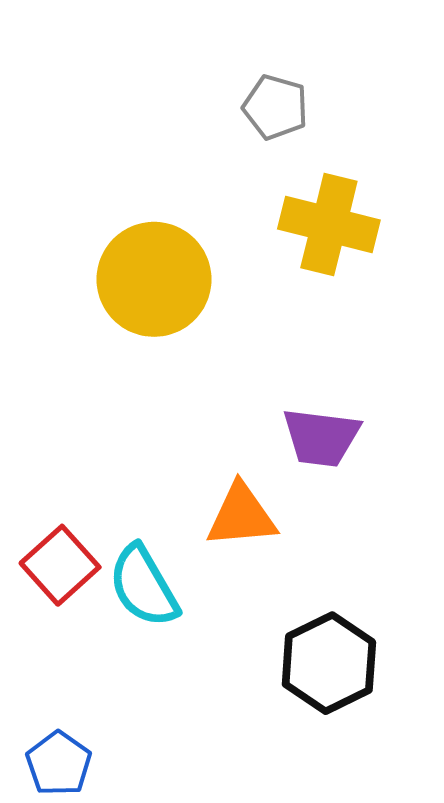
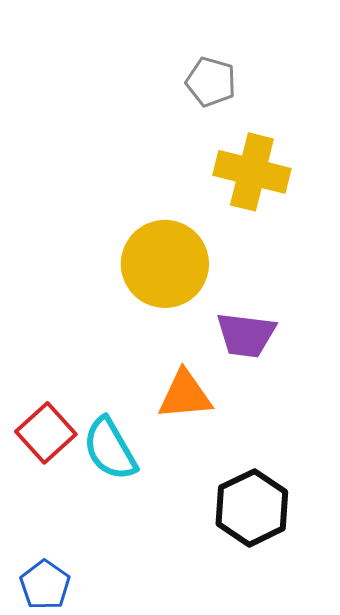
yellow circle: (154, 279) -> (165, 264), moved

